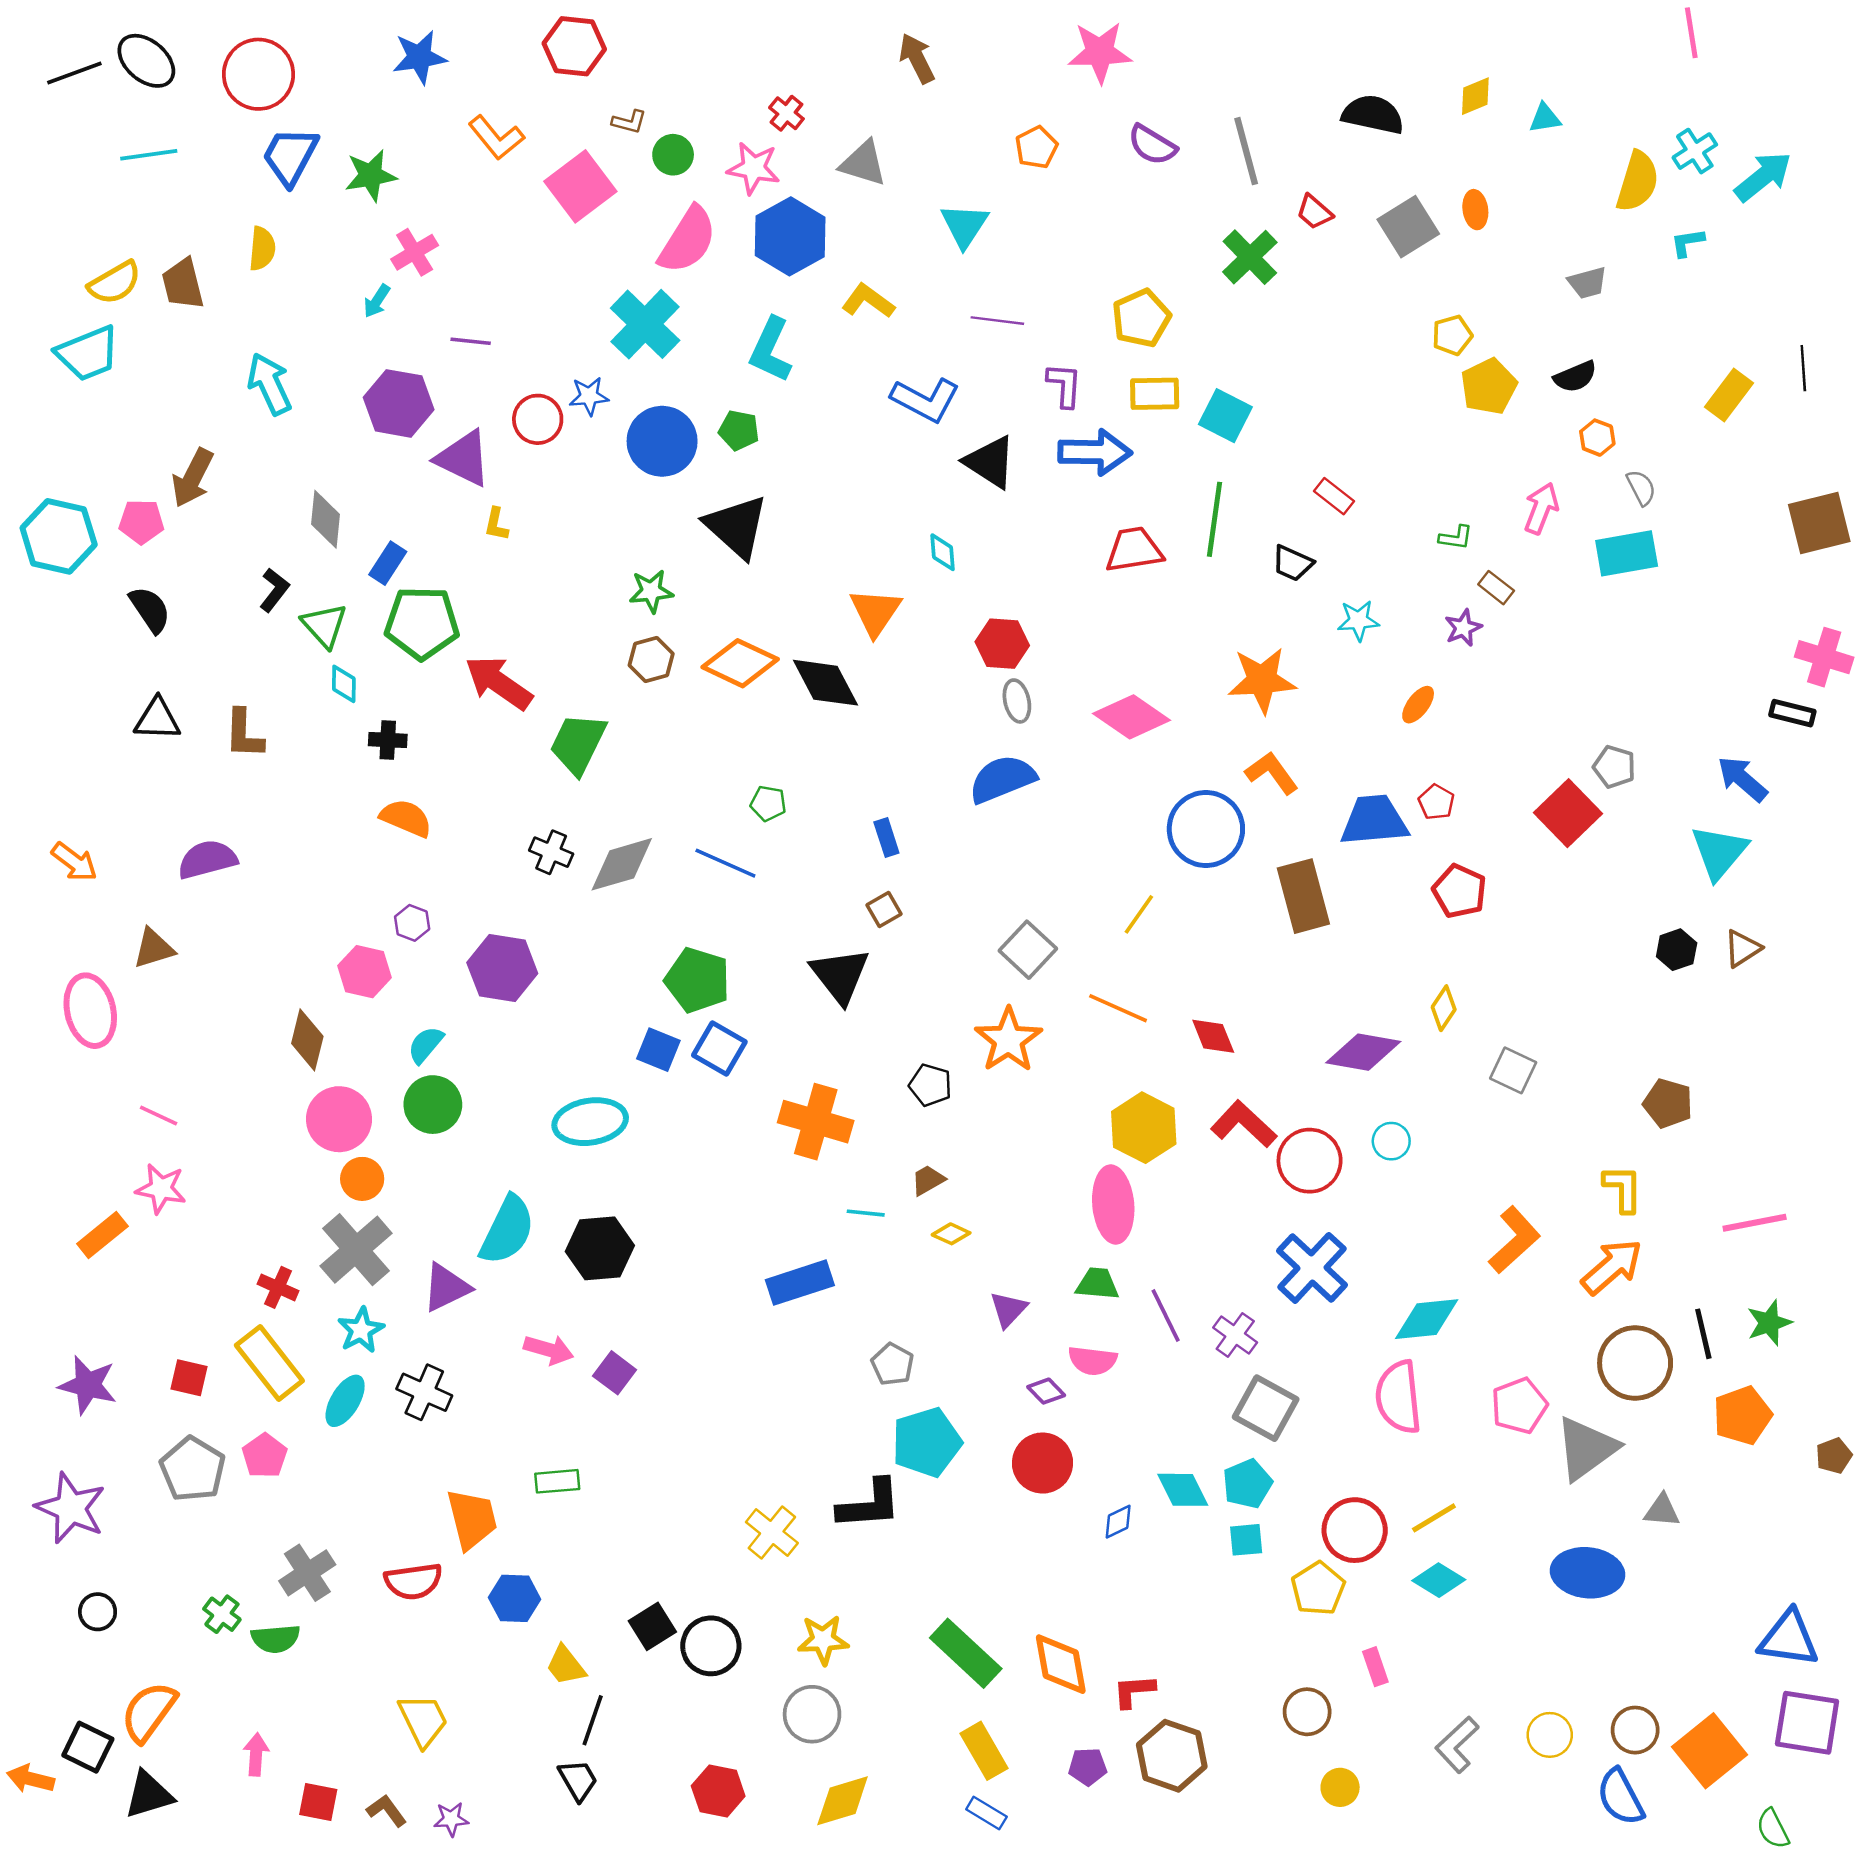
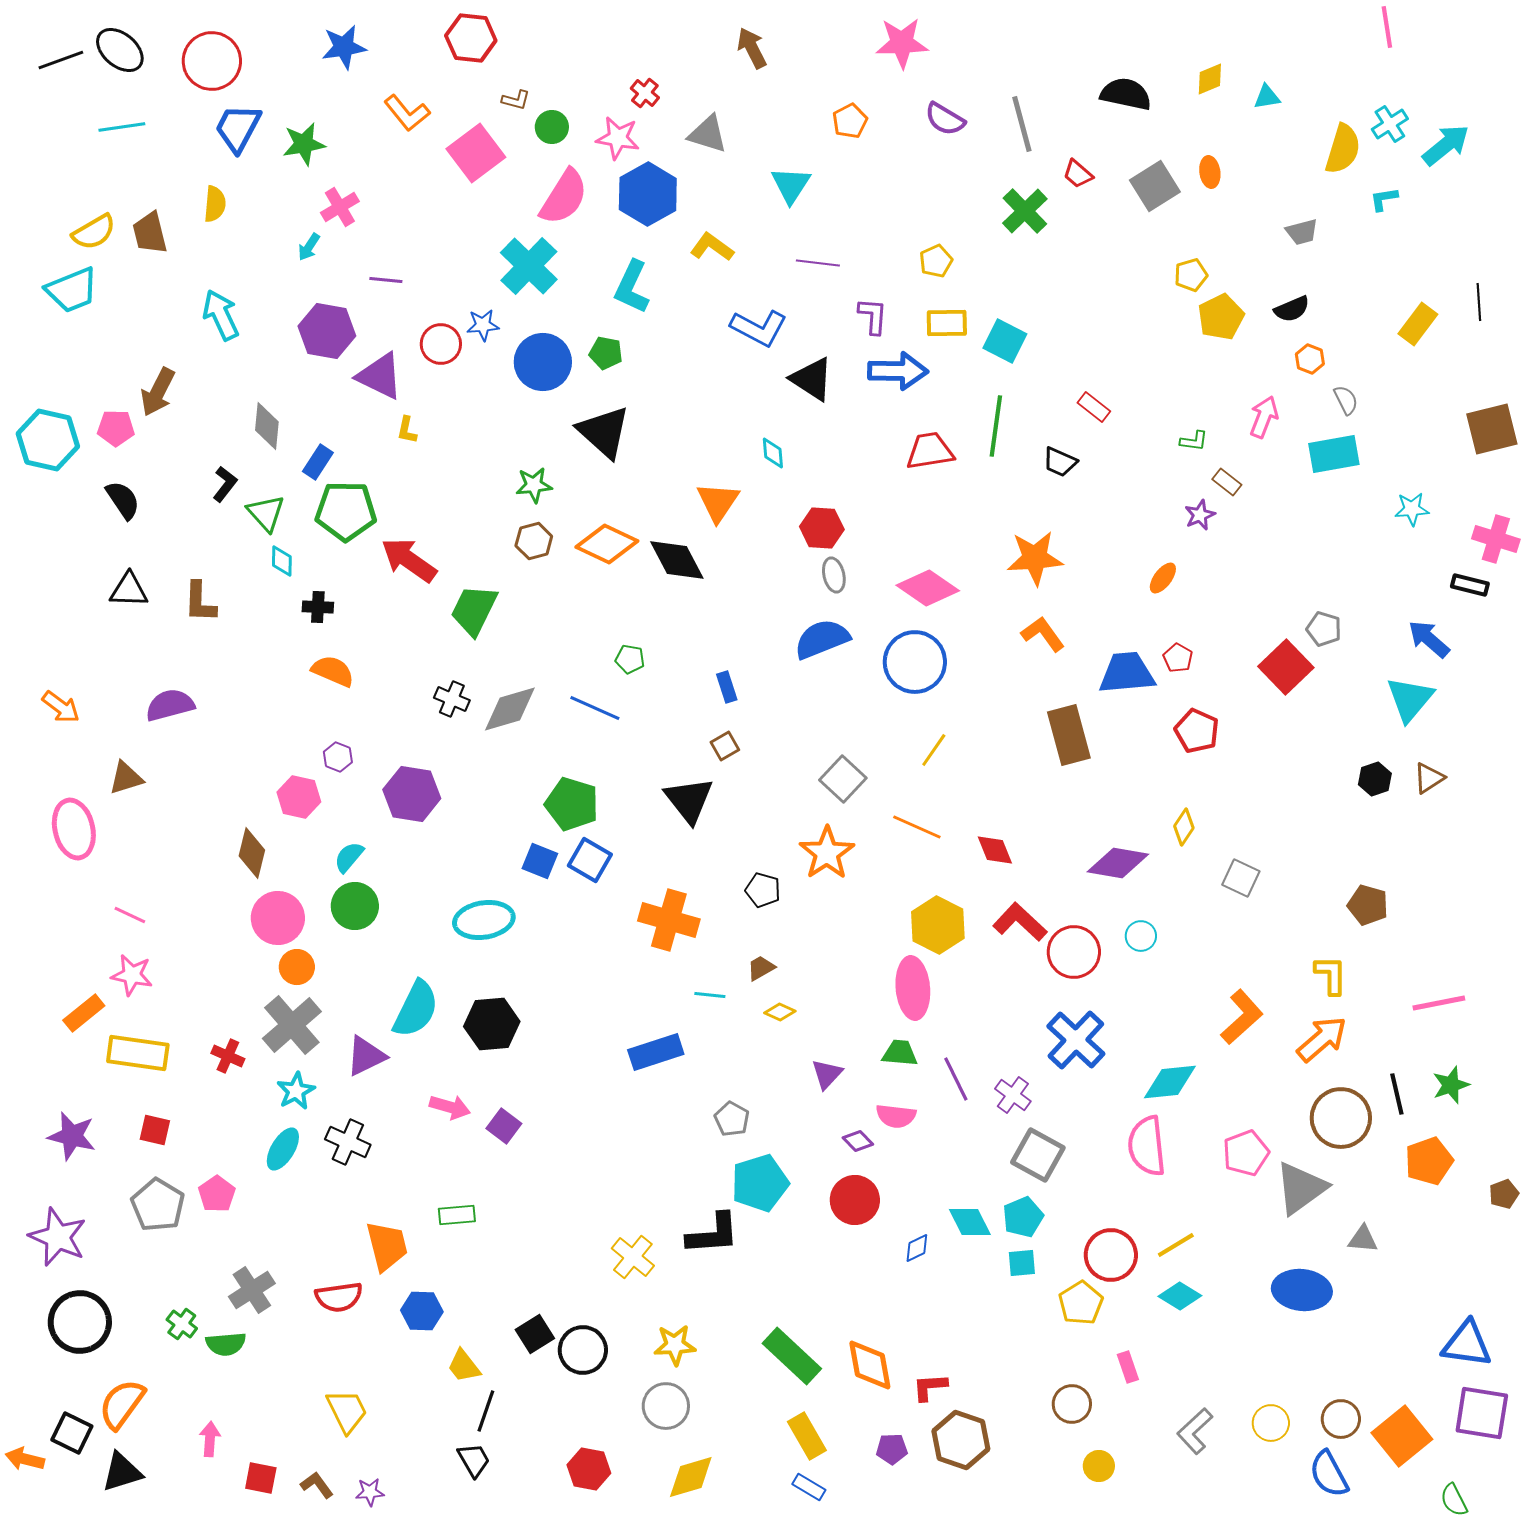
yellow pentagon: (1141, 318) -> (936, 261), size x0.7
cyan star: (1358, 620) -> (1412, 509), moved
blue circle: (1206, 829) -> (915, 662), moved
yellow rectangle: (269, 1363) -> (138, 1053), moved, turned -44
black circle: (98, 1612) -> (80, 1322), size x2.0

